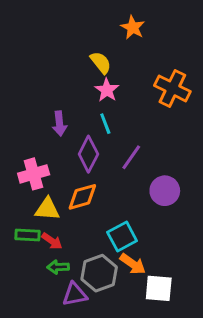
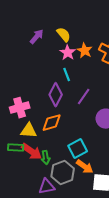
orange star: (133, 27) -> (85, 51), moved
purple arrow: (59, 124) -> (37, 37), moved, turned -133
red arrow: (52, 241) -> (32, 152), size x1.5
green arrow: (58, 267) -> (46, 158), moved, turned -96

